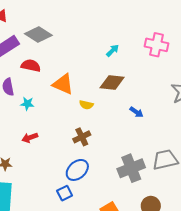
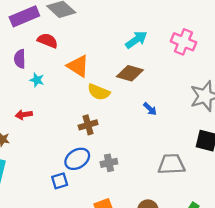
cyan arrow: (113, 50) -> (136, 40), size x1.5
yellow semicircle: (86, 105) -> (99, 92), size x1.5
red arrow: (30, 138) -> (24, 115), moved
gray cross: (131, 168) -> (109, 163), moved, size x0.6

